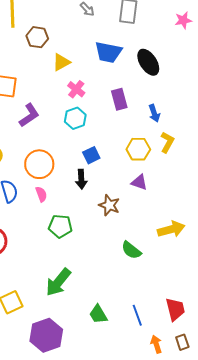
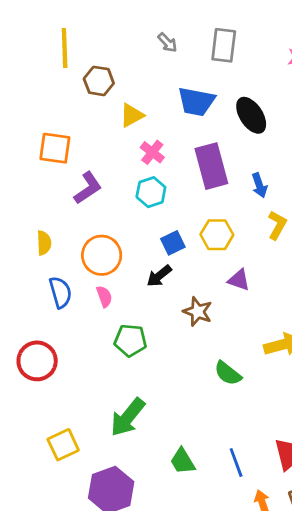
purple rectangle: (119, 99) -> (211, 166), size x1.5
yellow hexagon: (138, 149) -> (217, 235), moved
black arrow: (81, 179) -> (159, 276), turned 54

